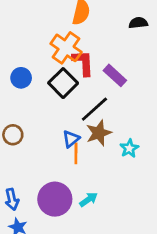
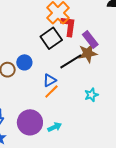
blue circle: (21, 78) -> (24, 62), moved
brown star: (99, 133) -> (88, 53), moved
orange line: (76, 153) -> (51, 92), turned 35

